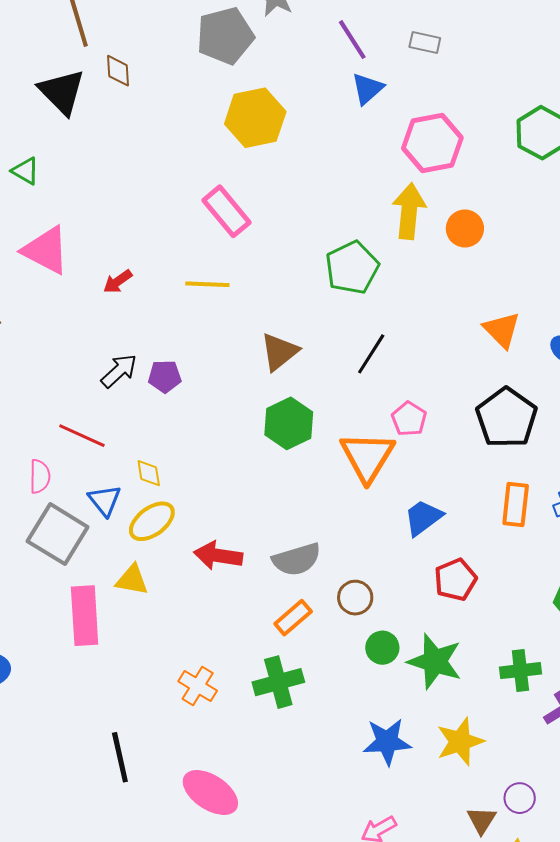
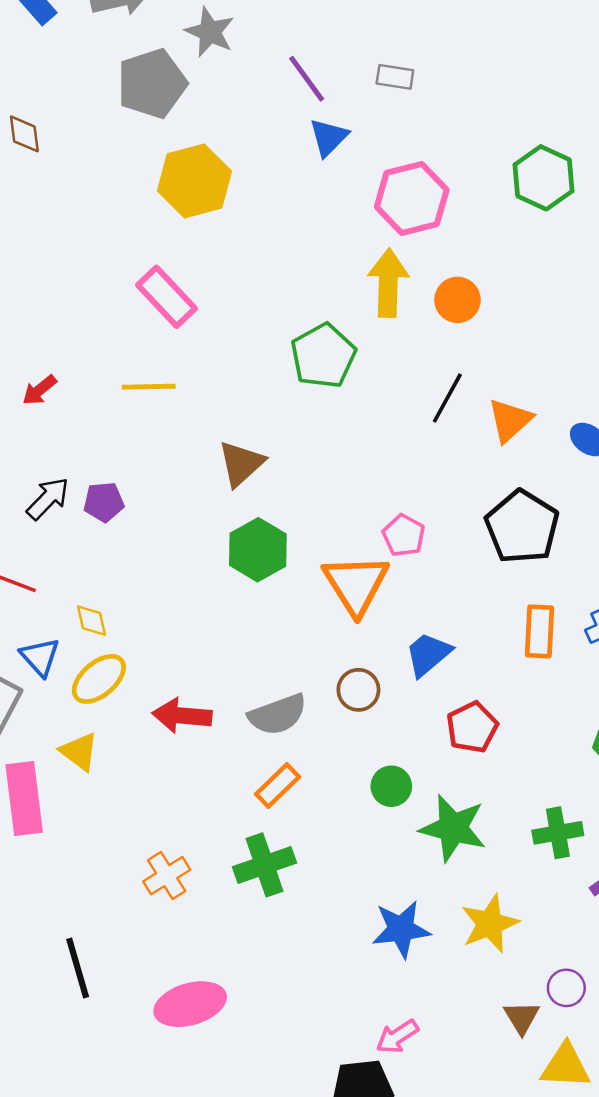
orange triangle: (502, 330) -> (510, 420), turned 36
black line: (371, 354) -> (447, 398), moved
yellow triangle: (132, 580) -> (79, 752), turned 30
brown circle: (355, 598) -> (358, 690), moved
green circle: (382, 648) -> (391, 786), moved
orange cross: (198, 686) -> (167, 876), turned 30
pink ellipse: (210, 792) -> (190, 1004), turned -46

